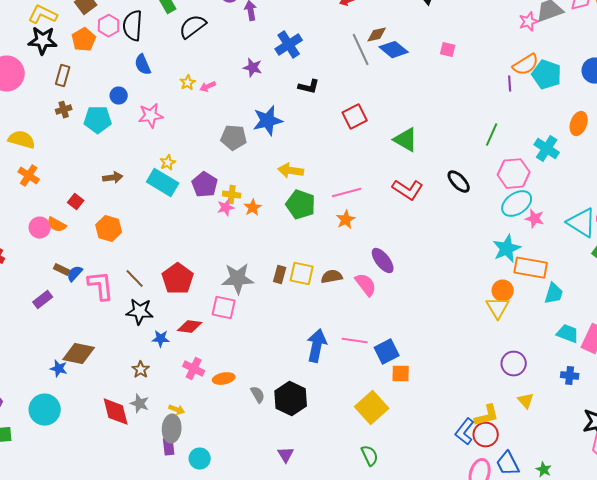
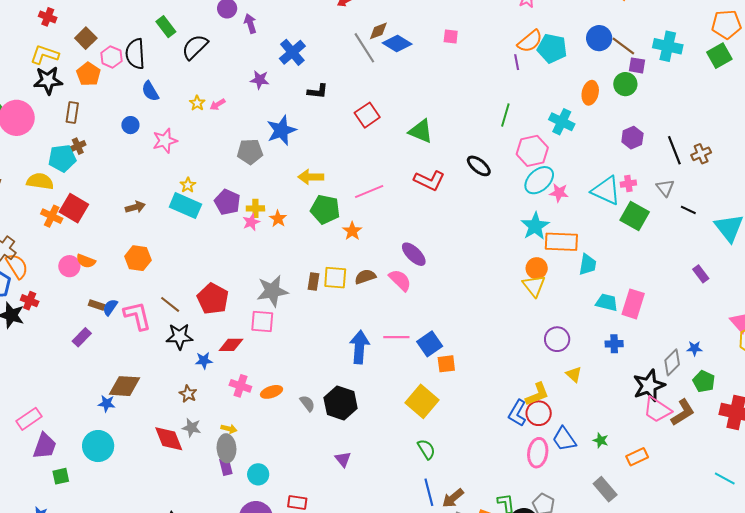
cyan pentagon: (98, 120) -> (62, 158), moved
red square: (76, 202) -> (74, 208), moved, size x1.8
orange star: (346, 220) -> (352, 231), moved

